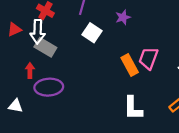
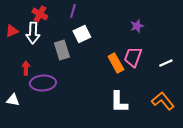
purple star: (123, 17) -> (137, 26), moved
white square: (92, 33) -> (82, 34), turned 30
gray rectangle: (45, 47) -> (62, 50), moved, turned 42

